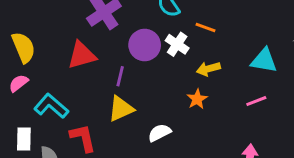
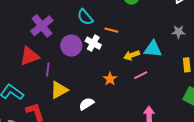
yellow arrow: (208, 69) -> (132, 55), moved
purple line: (120, 76) -> (48, 69), moved
pink line: (256, 101) -> (141, 75), moved

